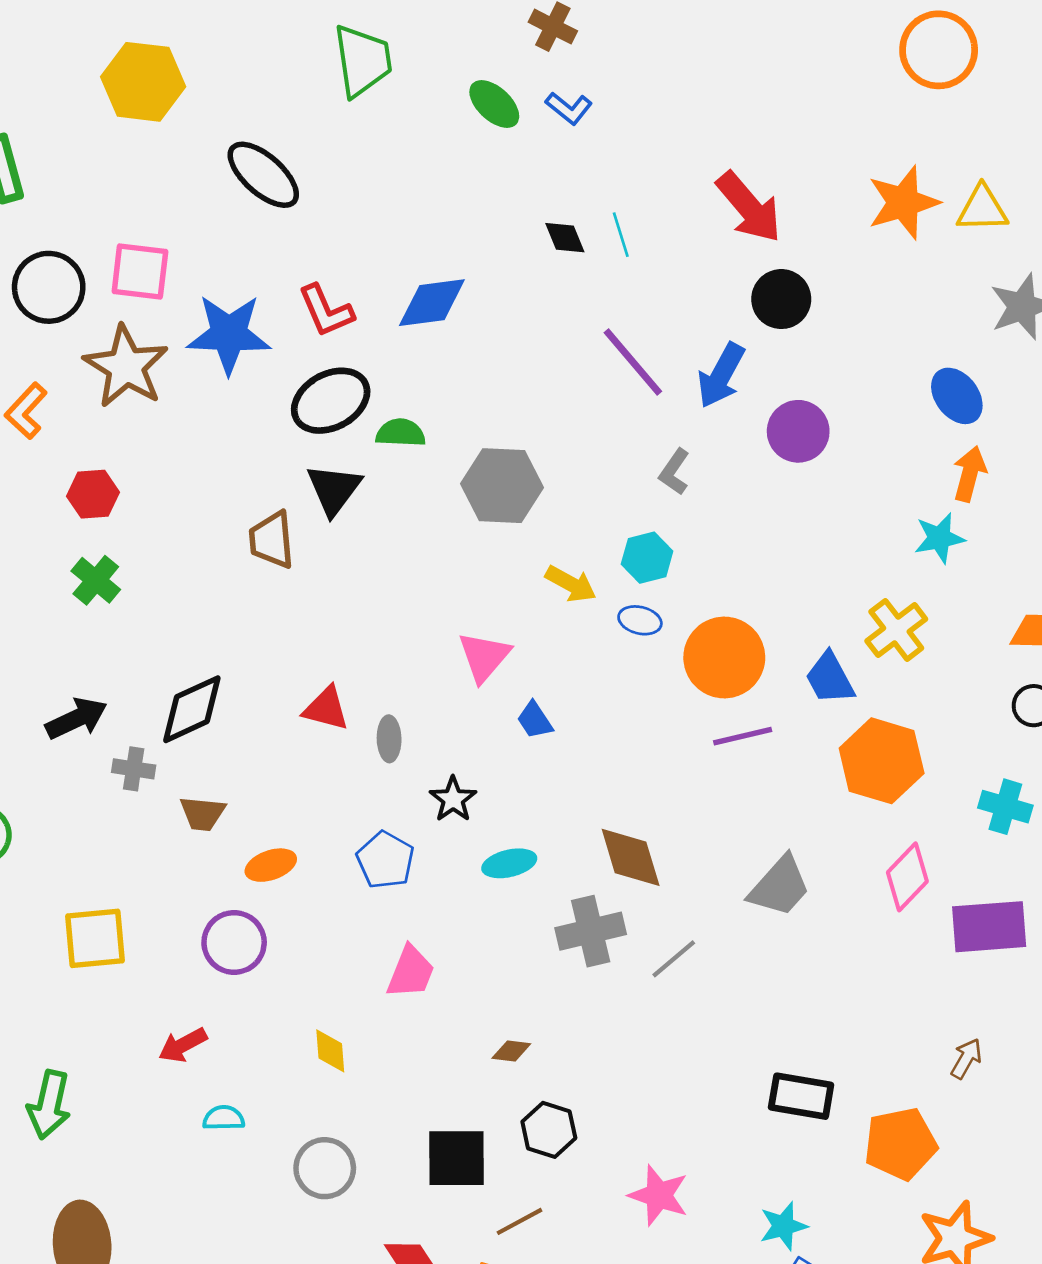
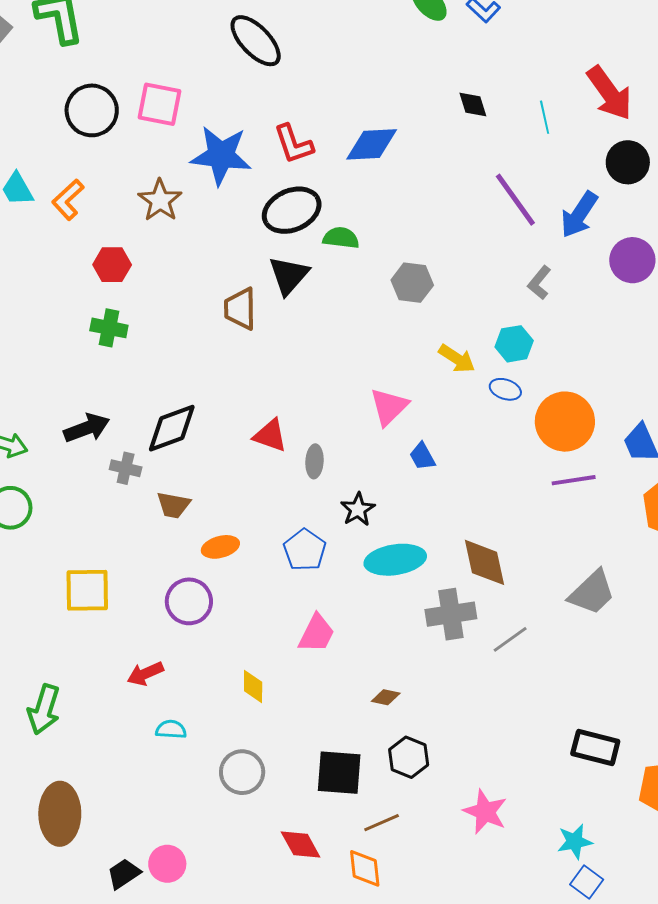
cyan line: (621, 235) -> (545, 117), moved
brown star: (126, 367) -> (160, 200), moved, size x0.7
gray hexagon: (502, 486) -> (412, 283), size x0.7
green cross: (96, 580) -> (109, 328), turned -33
cyan ellipse: (509, 863) -> (395, 560), size x1.5

